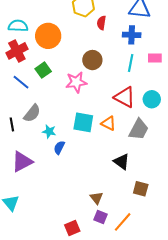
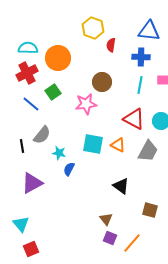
black triangle: (122, 162) -> (121, 186), moved
red square: (72, 228) -> (31, 249), moved

